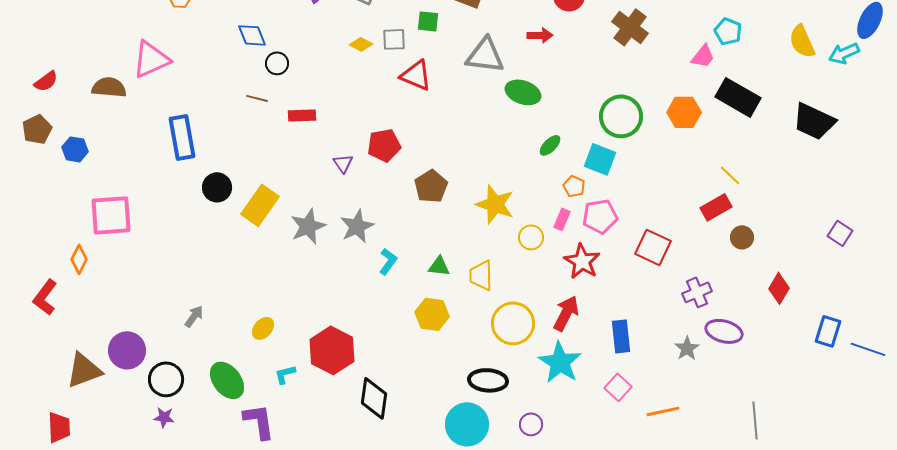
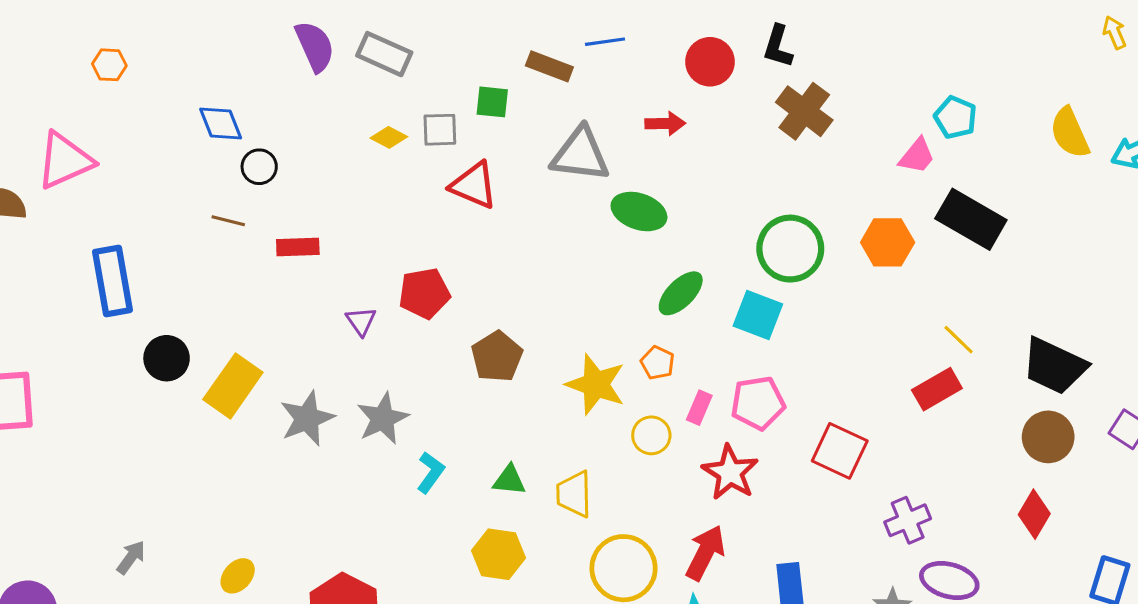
black trapezoid: (814, 121) -> (1054, 366), moved
green ellipse: (550, 145) -> (681, 293), size x1.4
orange pentagon: (574, 186) -> (658, 363), moved
brown circle: (742, 237) -> (1048, 437), moved, size x1.4

